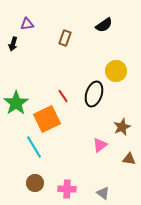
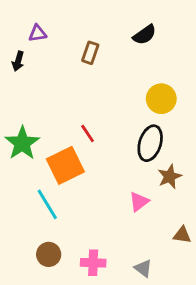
black ellipse: (94, 94) -> (150, 143), moved
brown triangle: (129, 159) -> (182, 235), moved

